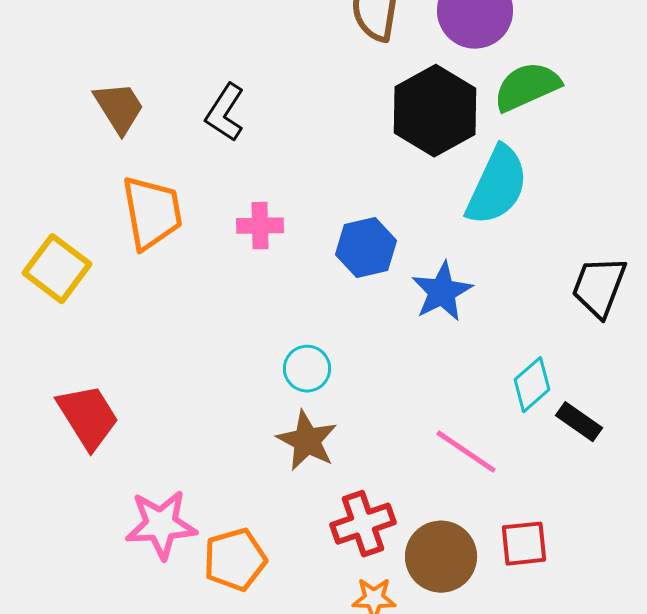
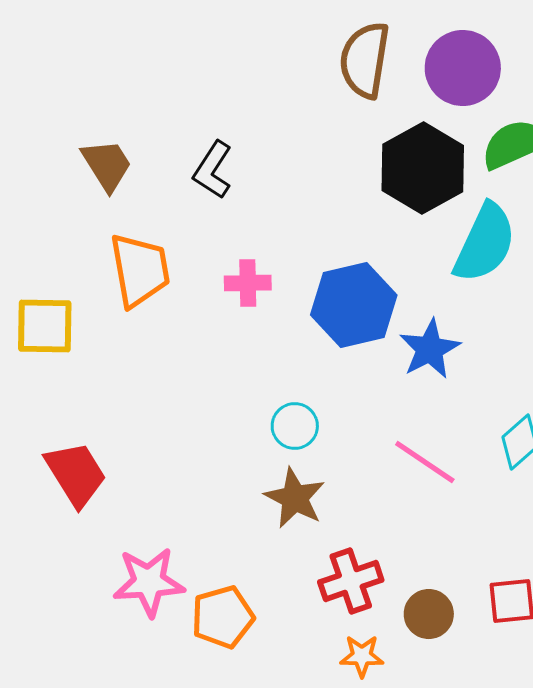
blue hexagon: (366, 248) -> (354, 305), size x1.4
yellow square: (57, 269) -> (45, 326), turned -36
pink line: (466, 452) -> (425, 462), moved
brown circle: (441, 557) -> (429, 614), size x0.7

